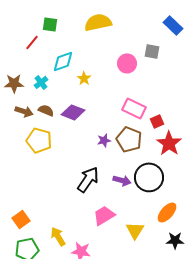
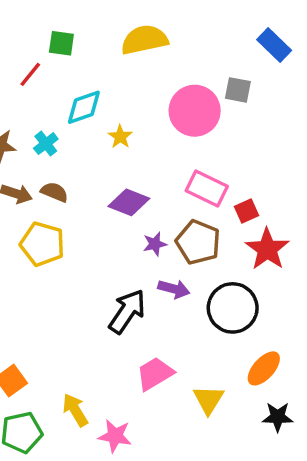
pink circle: (127, 63) -> (195, 111), size x1.5
purple diamond: (73, 112) -> (129, 202), moved
purple arrow: (122, 180) -> (174, 289), moved

